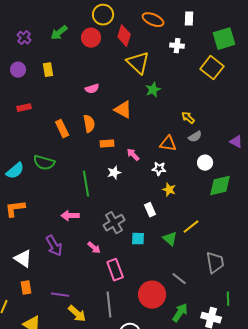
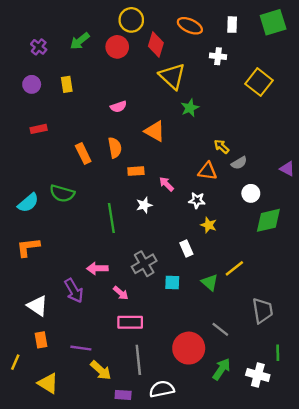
green square: (224, 39) -> (273, 22), moved
yellow arrow: (188, 118) -> (222, 146), moved
pink arrow: (70, 216) -> (97, 268), moved
pink rectangle: (115, 270) -> (130, 322), moved, turned -70

